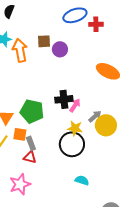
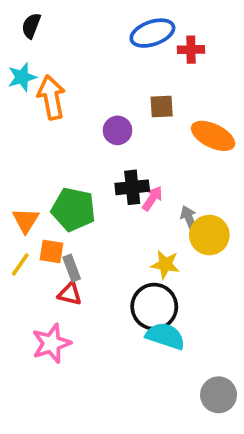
brown square: (44, 41) -> (162, 107), moved
purple circle: (60, 49) -> (118, 130), moved
gray arrow: (95, 116) -> (189, 219), turned -72
yellow star: (75, 128) -> (165, 264), moved
black circle: (72, 144) -> (154, 307), moved
cyan semicircle: (82, 180) -> (165, 336), size x1.5

